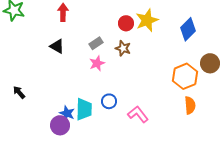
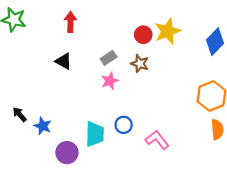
blue star: (67, 113) -> (43, 126), moved

